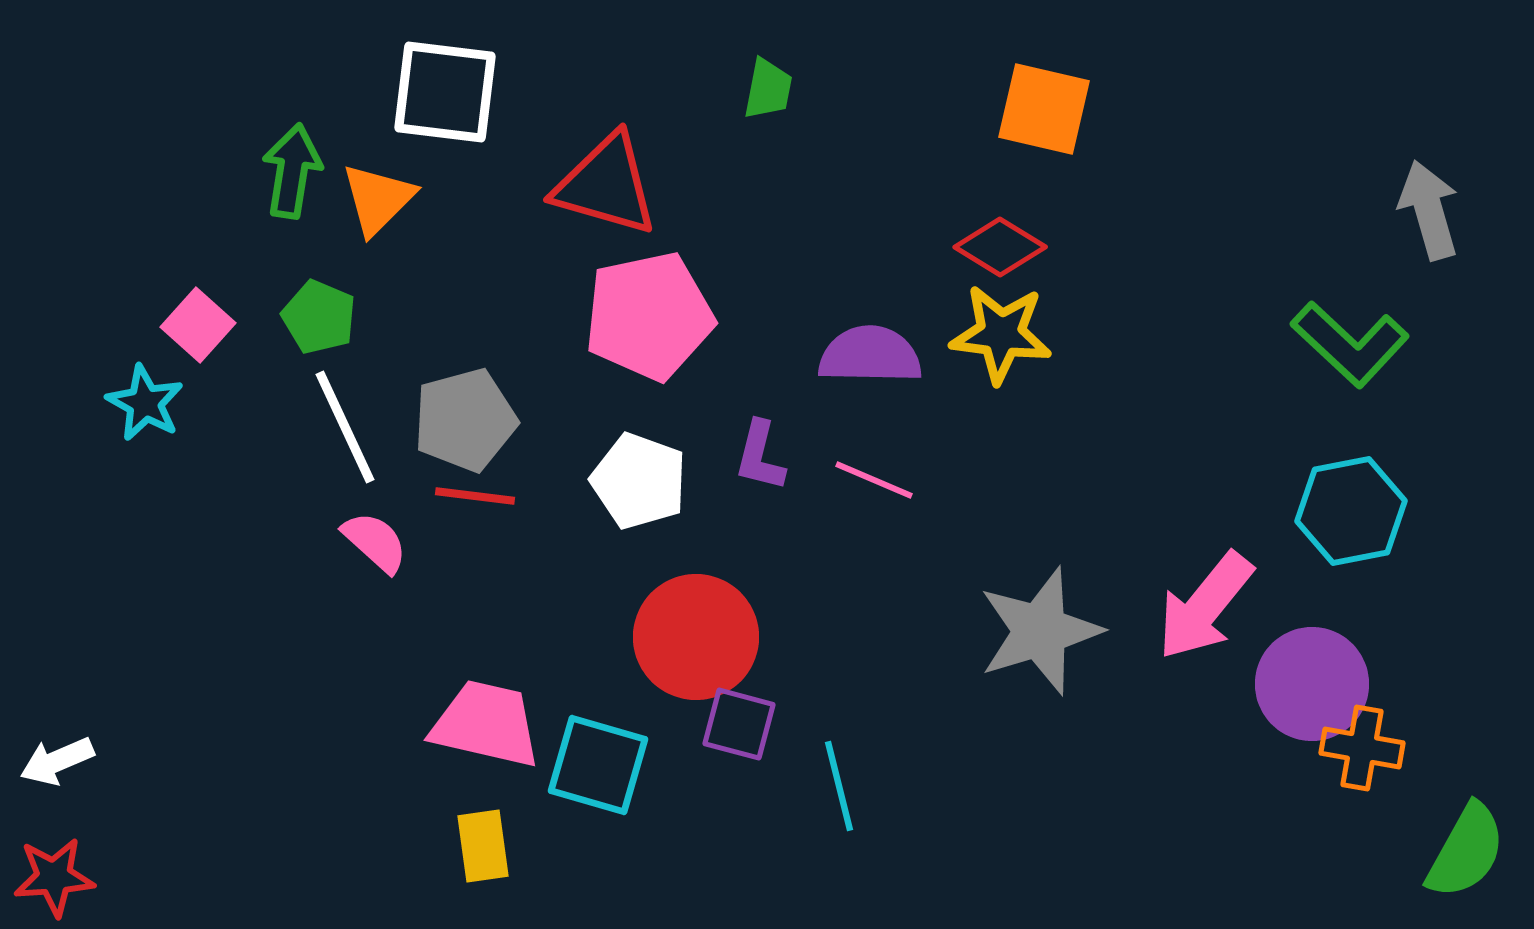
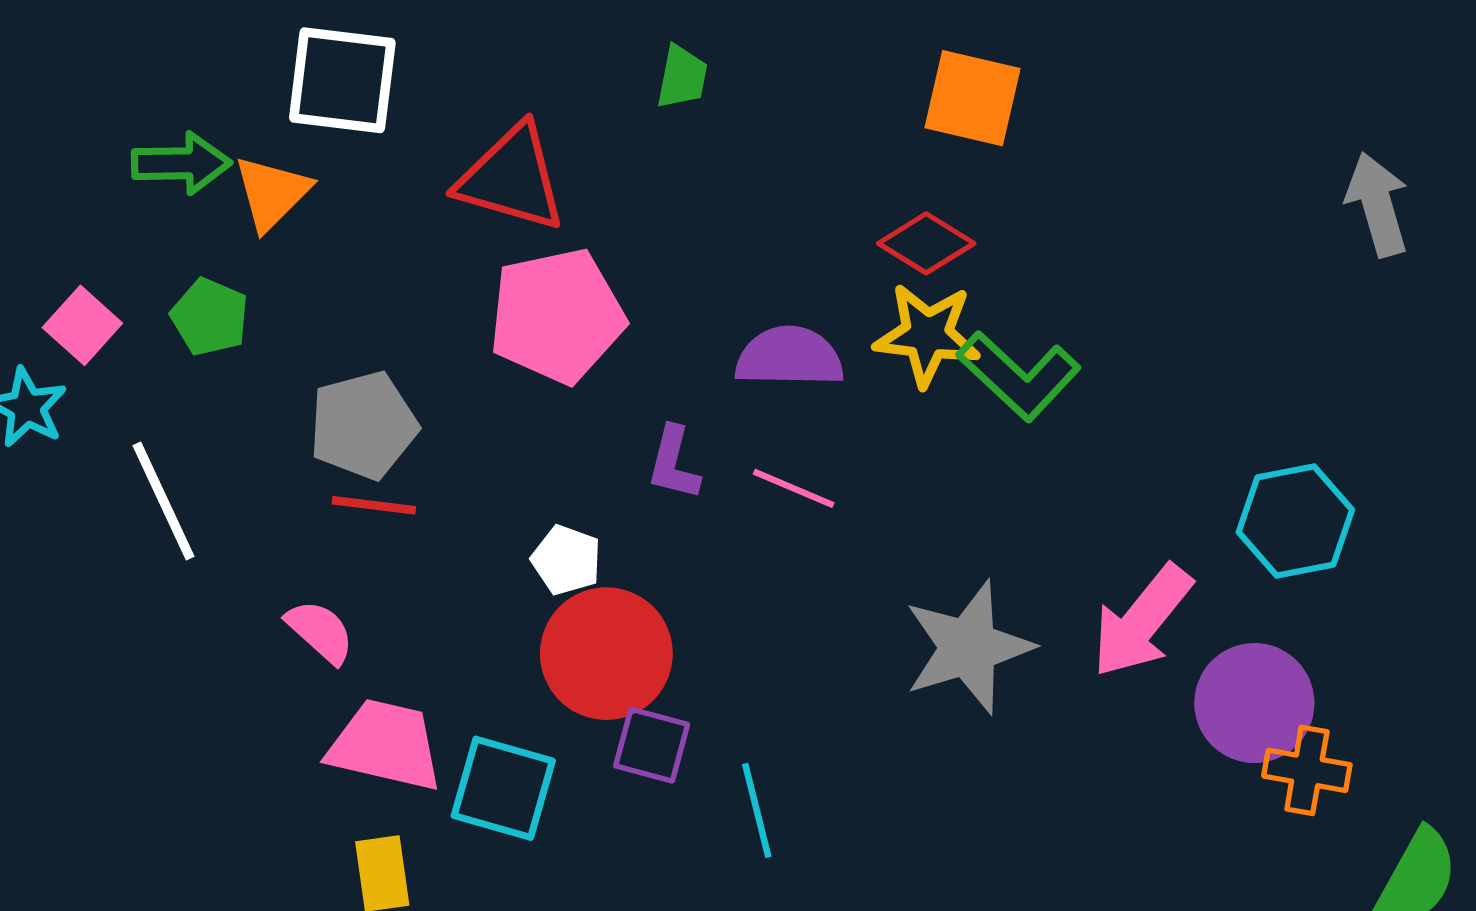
green arrow: (292, 171) -> (181, 163), turned 80
green L-shape: (1350, 344) -> (1019, 376), moved
white line: (345, 427) -> (163, 501), moved
white pentagon: (639, 481) -> (566, 560), moved, size x0.7
pink semicircle: (375, 542) -> (320, 631), moved

